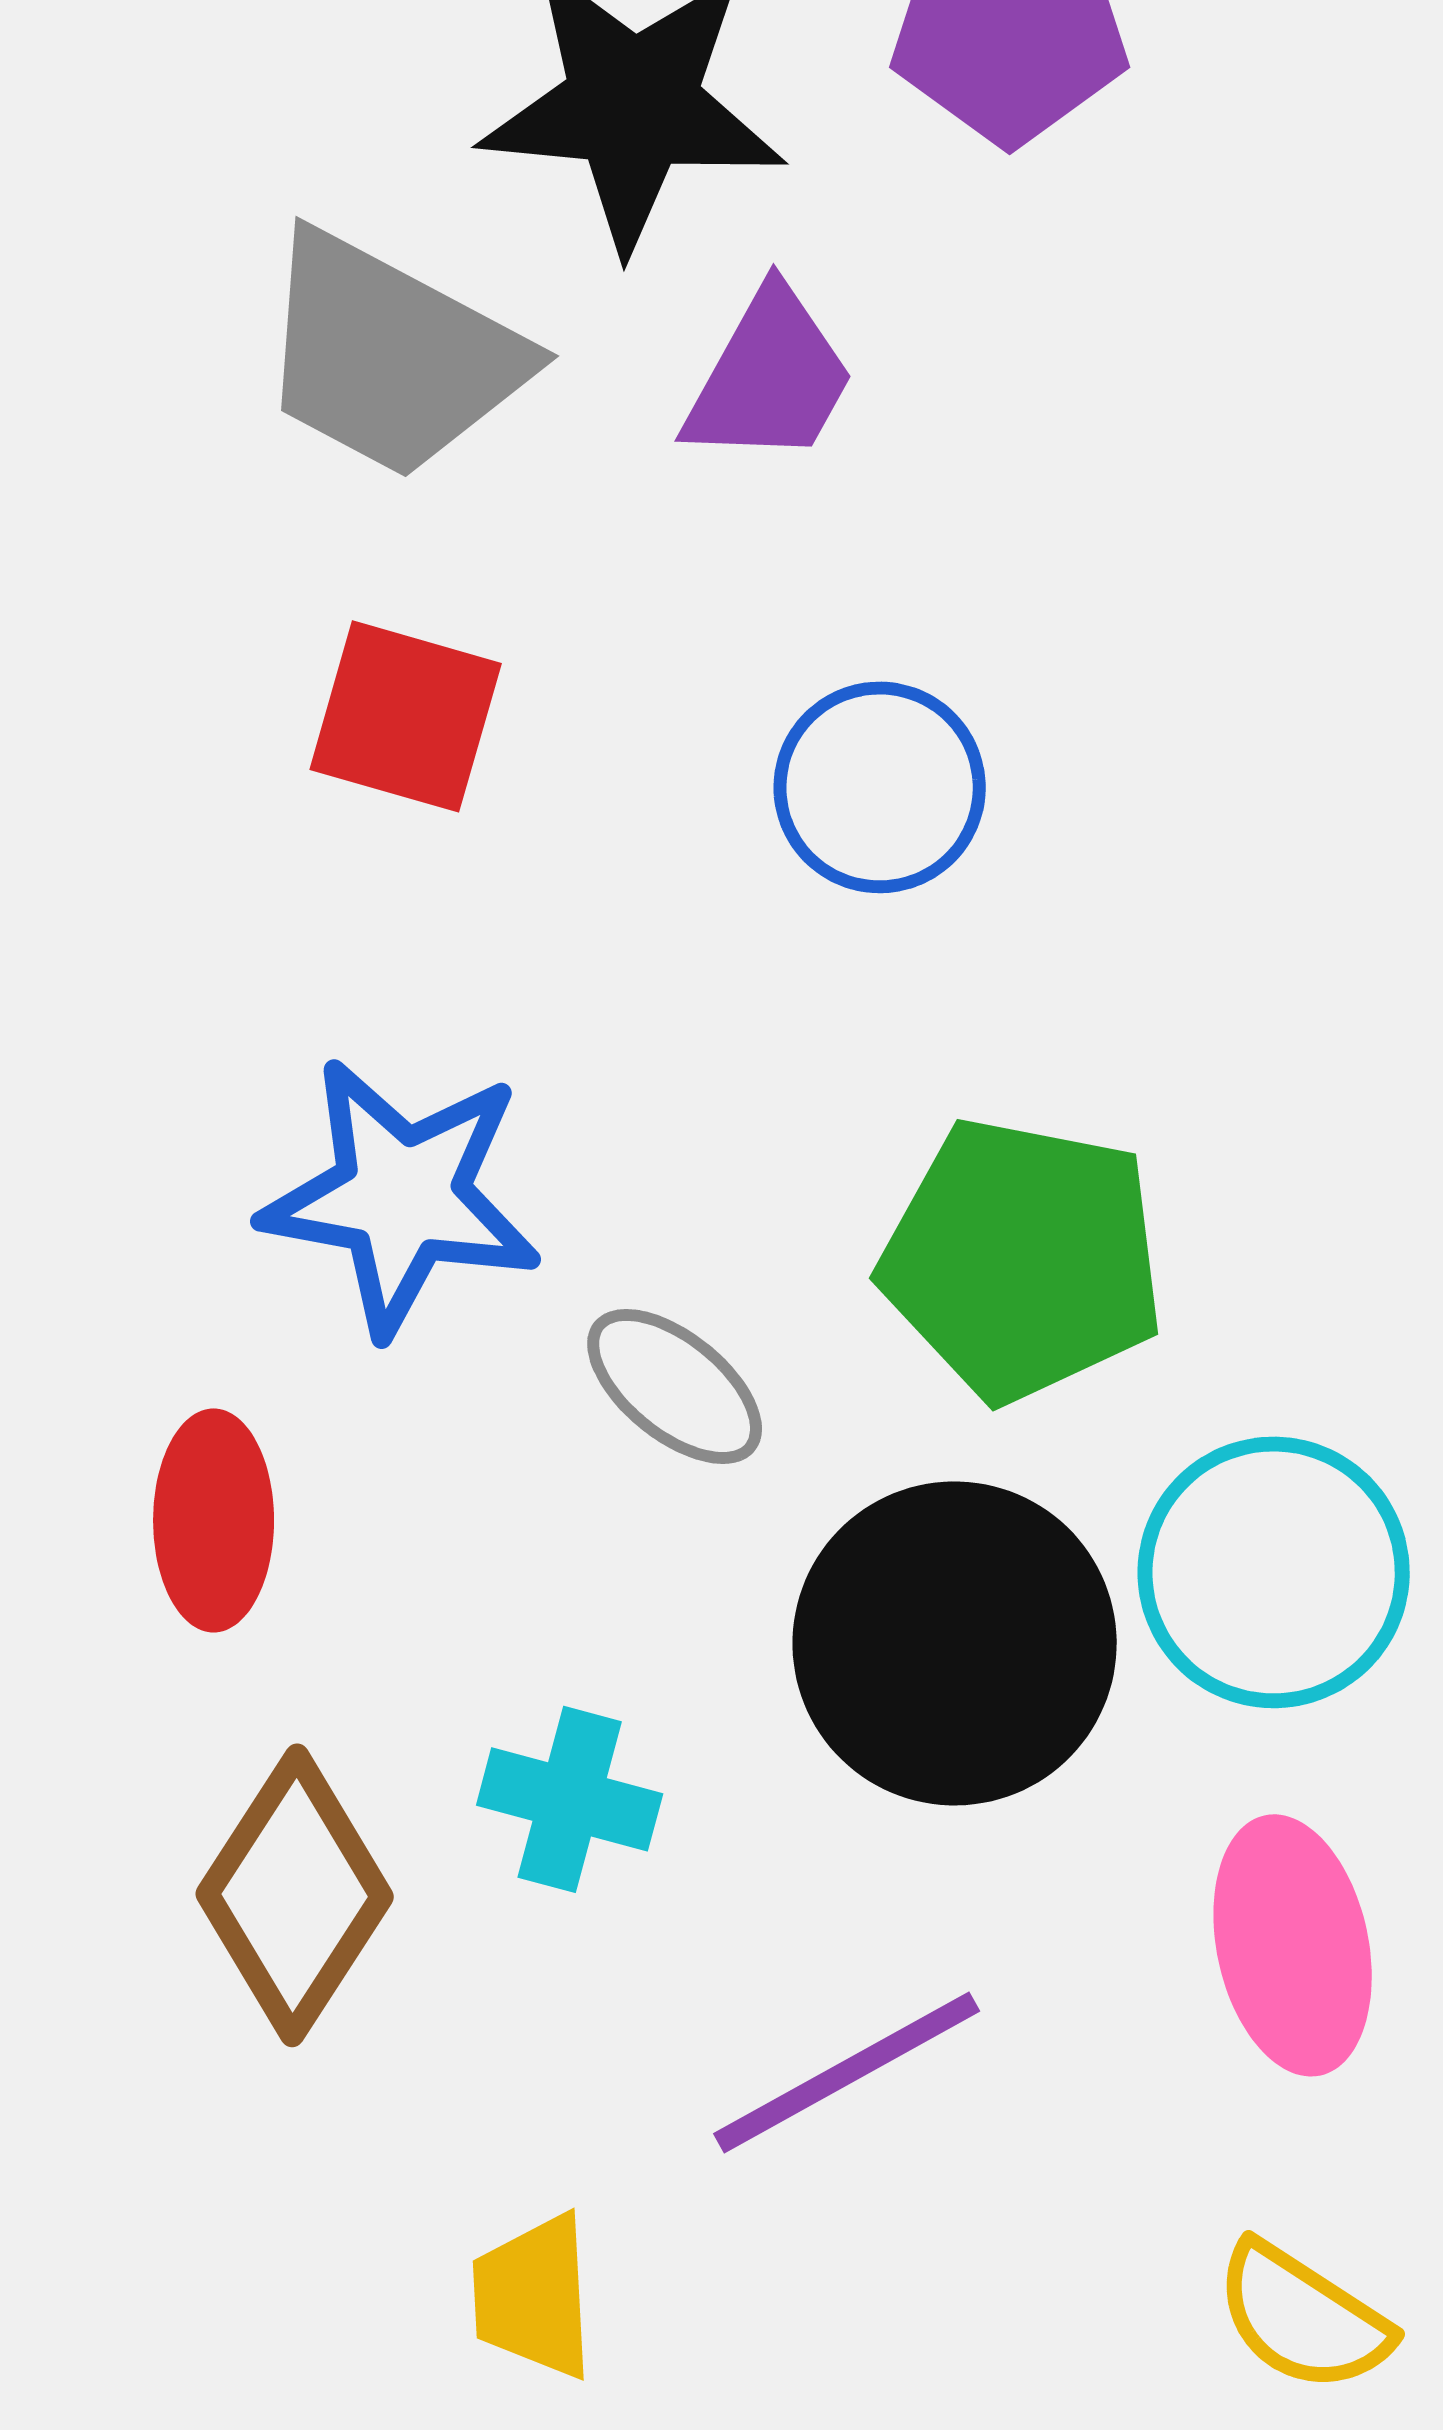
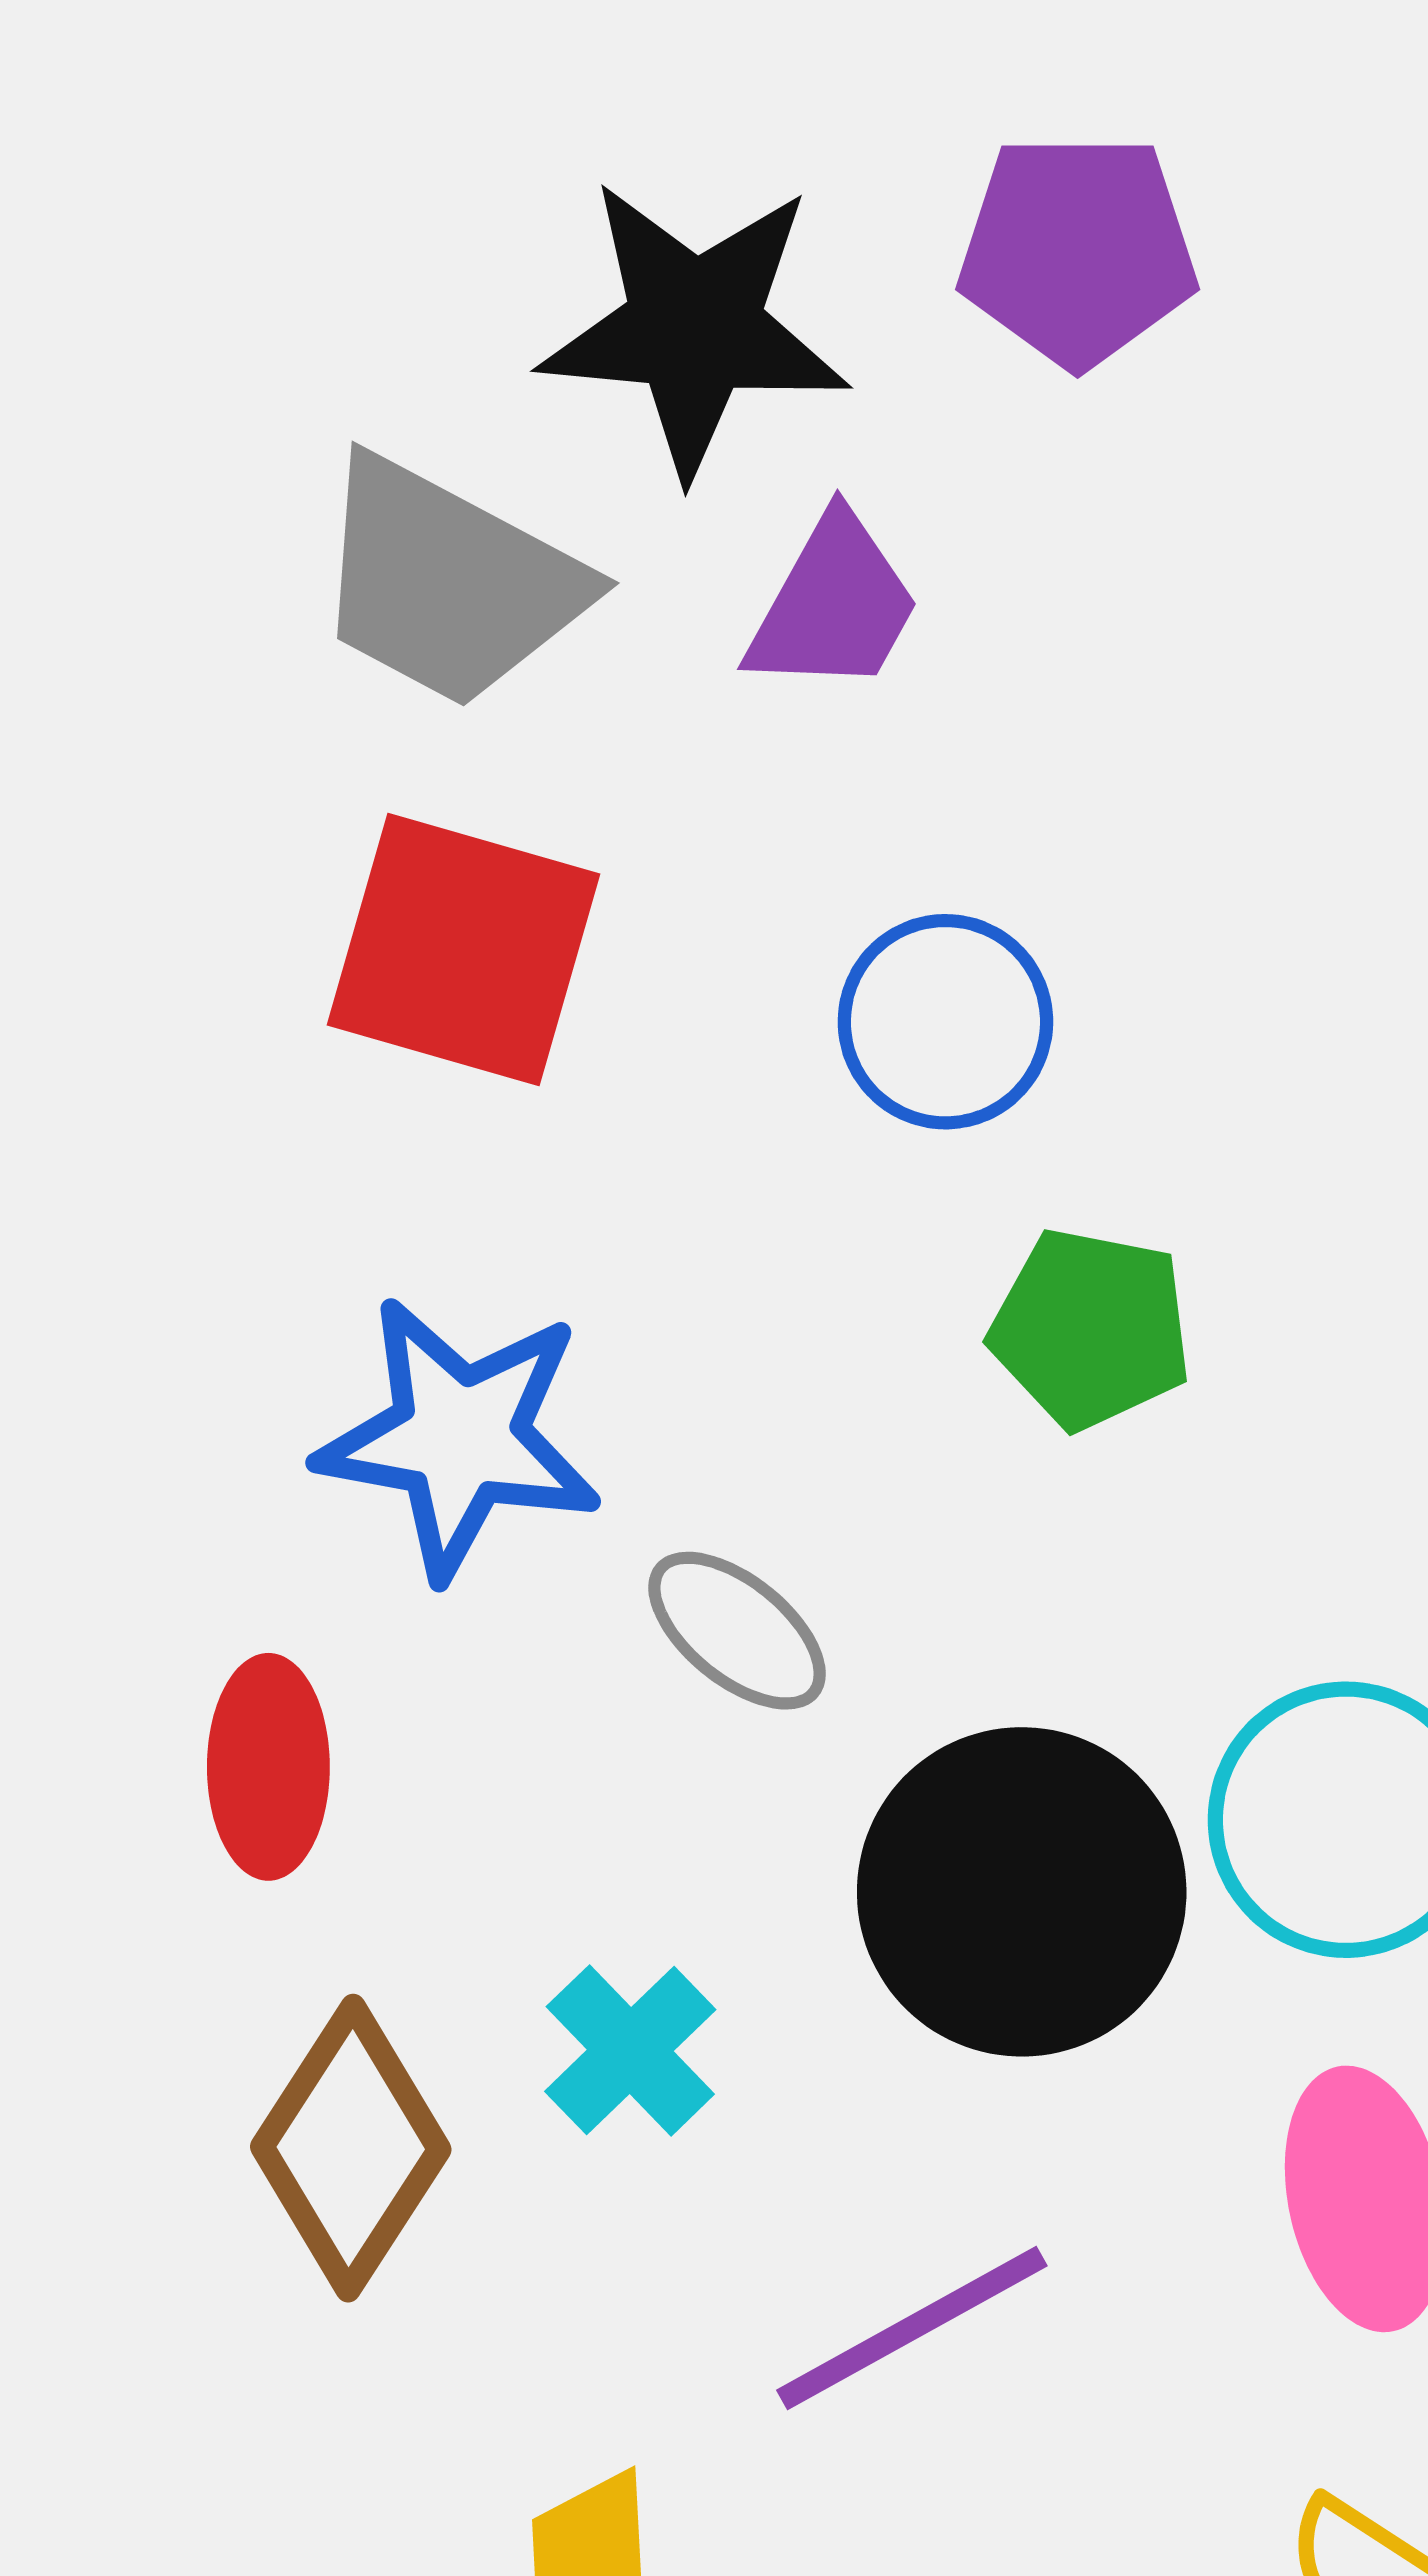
red square: (406, 716) -> (464, 950), size x1.4
green pentagon: (1023, 1259) -> (1091, 1329), moved, size x0.7
cyan cross: (570, 1799) -> (630, 2050), turned 31

